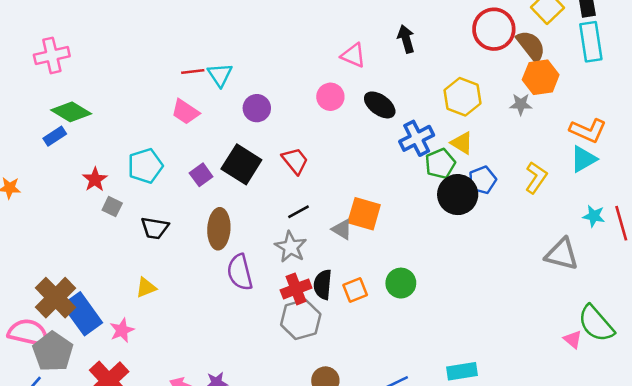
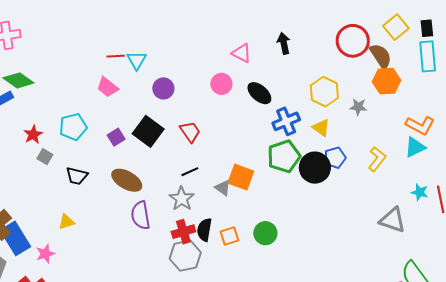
gray star: (521, 104) -> (358, 107), moved
green pentagon: (440, 164) -> (284, 156), moved, size x1.4
brown ellipse: (219, 229) -> (127, 180), turned -68

